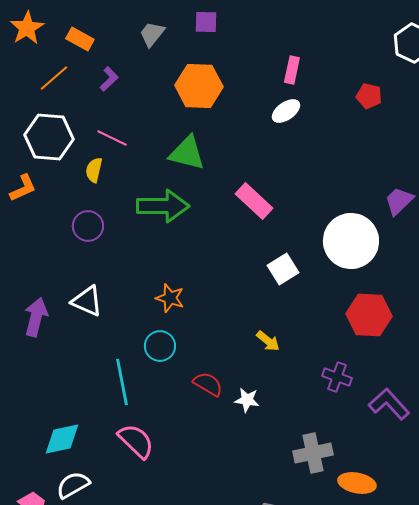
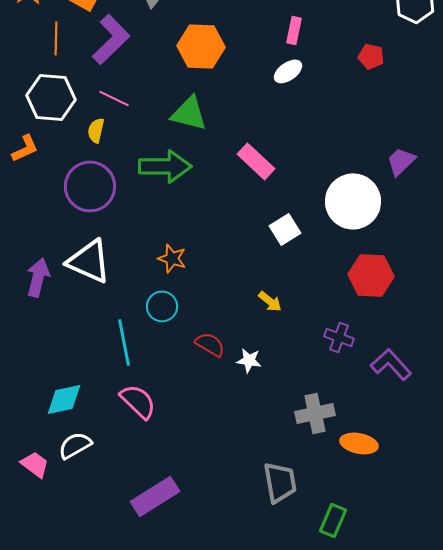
orange line: (54, 78) -> (56, 38), turned -48
purple L-shape: (109, 79) -> (111, 39), size x2.0
purple circle: (88, 226) -> (90, 186), size x1.6
white triangle: (87, 301) -> (89, 261), size x1.4

